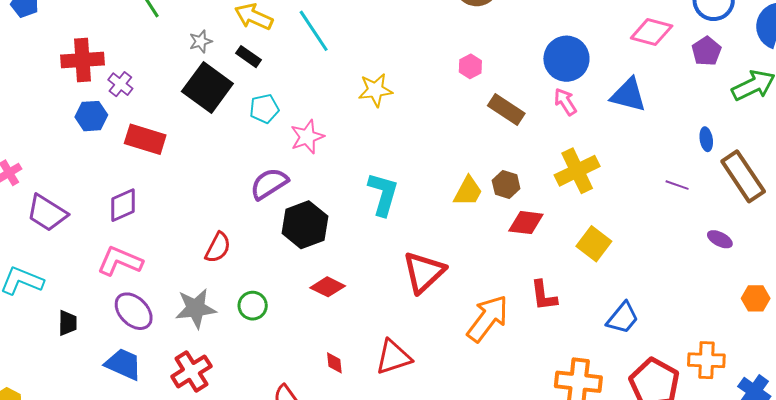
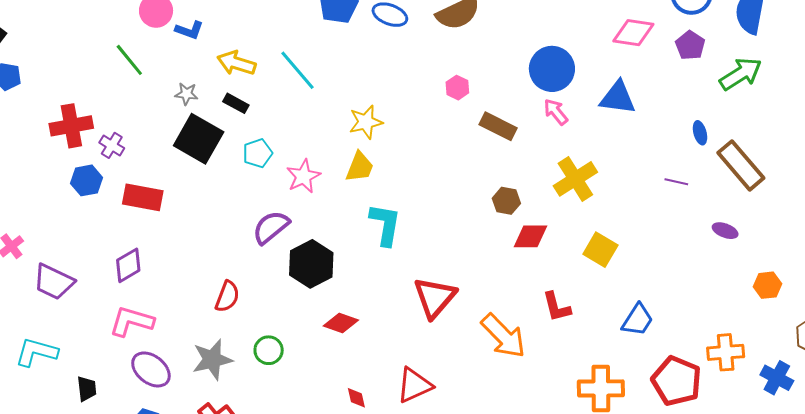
gray star: (201, 41) -> (186, 94), turned 30
yellow trapezoid: (468, 191) -> (360, 167), moved
orange arrow: (488, 318) -> (503, 336), turned 105

